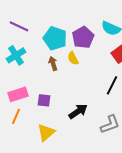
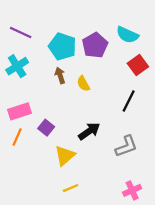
yellow semicircle: (73, 58) -> (83, 84), moved
purple square: (44, 100) -> (46, 128), moved, turned 32
yellow triangle: (46, 132) -> (65, 156), moved

